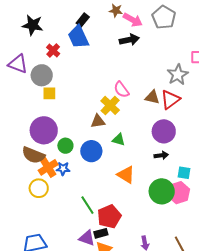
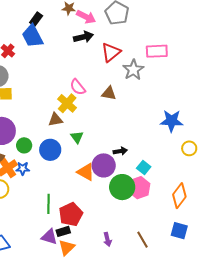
red triangle: (170, 100) -> (111, 52), moved
purple circle: (164, 131) -> (104, 165), moved
green triangle: (119, 140) -> (77, 137), turned 40
cyan square: (184, 173) -> (144, 168), turned 32
green line: (87, 205) -> (49, 204), turned 36

